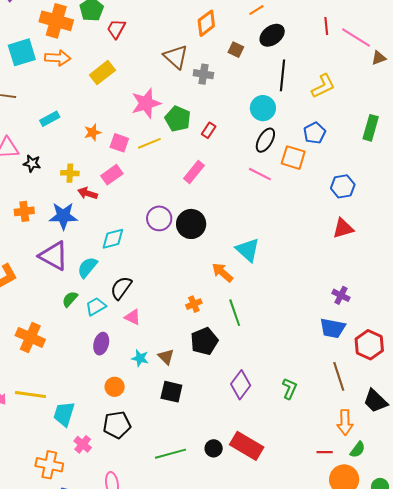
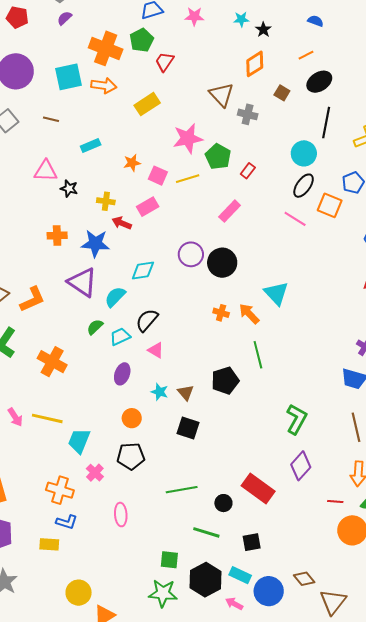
orange cross: (194, 304) -> (221, 313), moved, turned 35
purple diamond: (241, 385) -> (301, 466), moved
green L-shape: (290, 389) -> (296, 419), moved, size x1.4
black circle: (214, 448) -> (223, 503), moved

